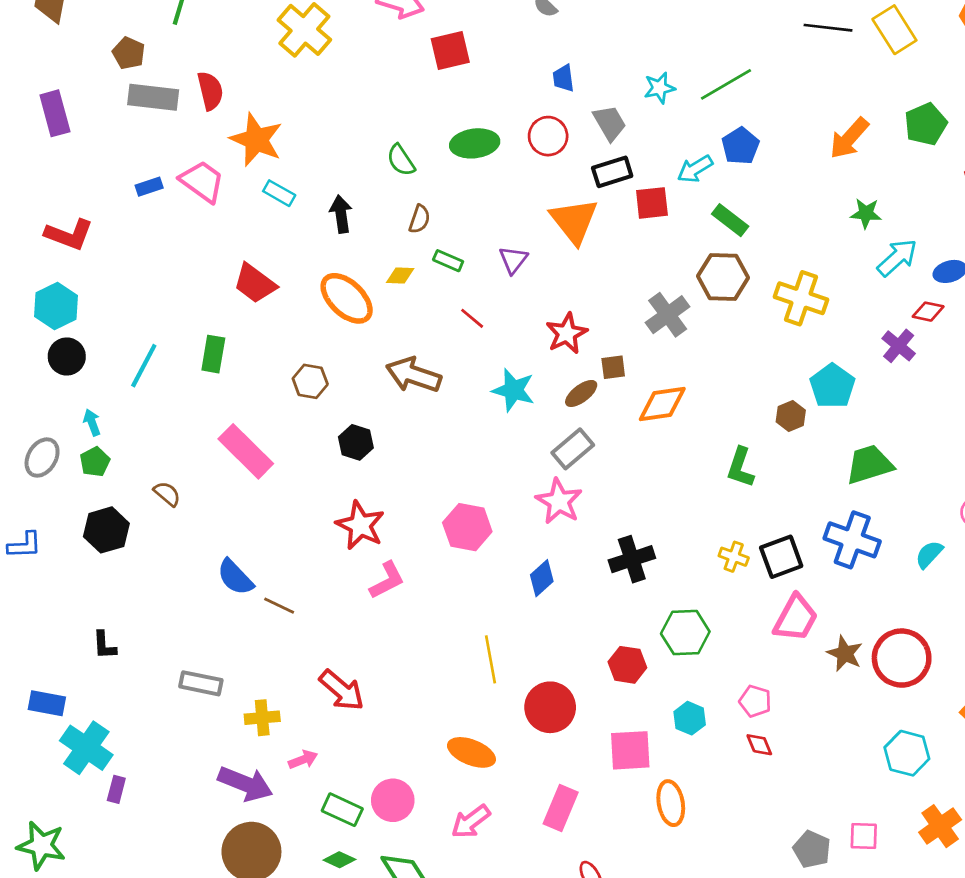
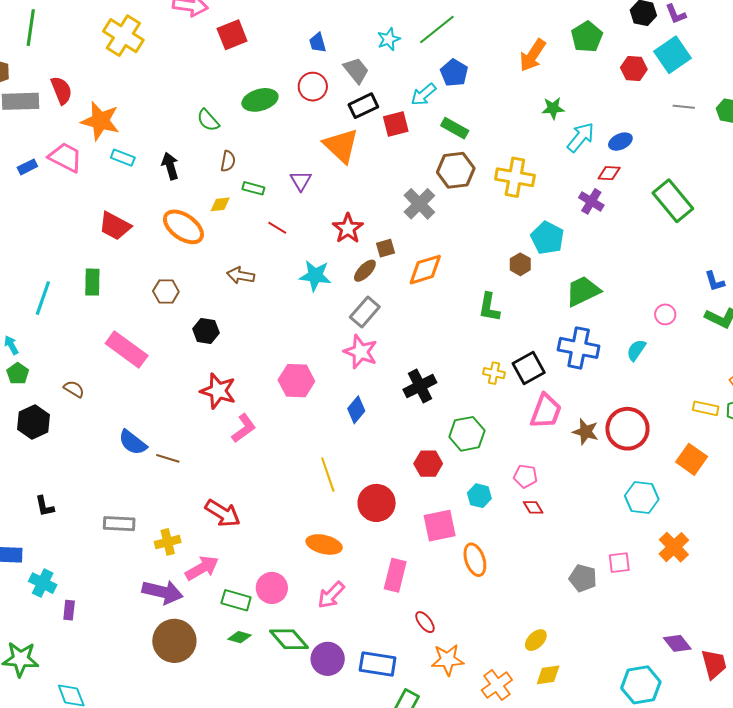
brown arrow: (413, 375) -> (241, 275), size x0.7
cyan cross: (86, 748) -> (43, 583), size x0.7
pink arrow: (303, 760) -> (202, 568), size x1.6

